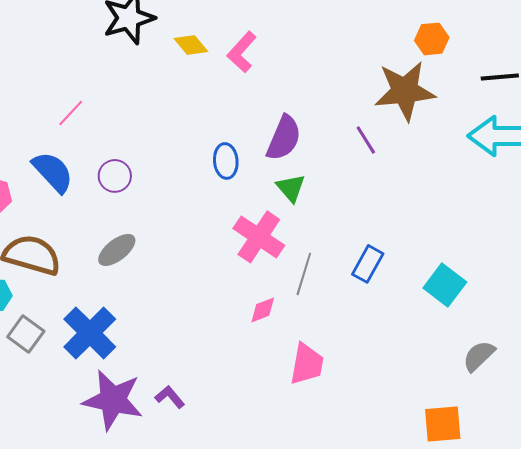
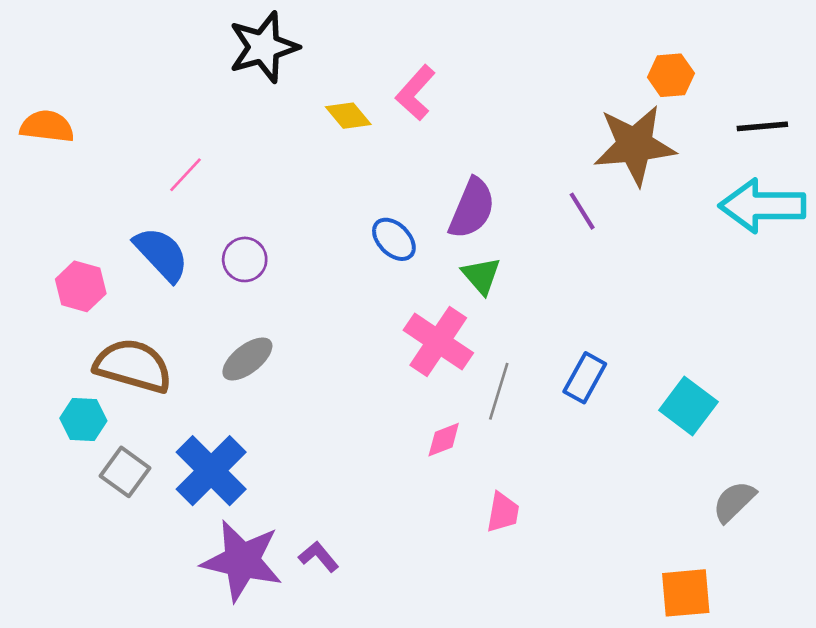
yellow diamond: (191, 45) -> (348, 116), moved
blue ellipse: (226, 161) -> (394, 239), turned -40
pink trapezoid: (307, 364) -> (503, 512), size x0.7

